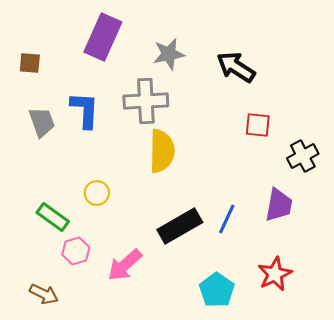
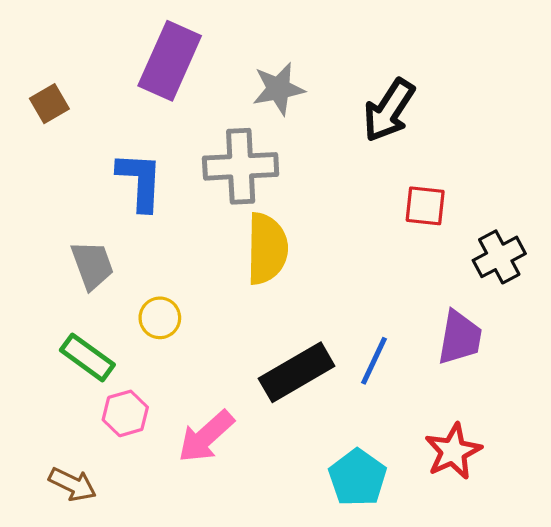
brown square: (30, 63) -> (49, 104), turned -35
black arrow: (236, 67) -> (389, 110), turned -90
gray trapezoid: (42, 122) -> (92, 265), moved

